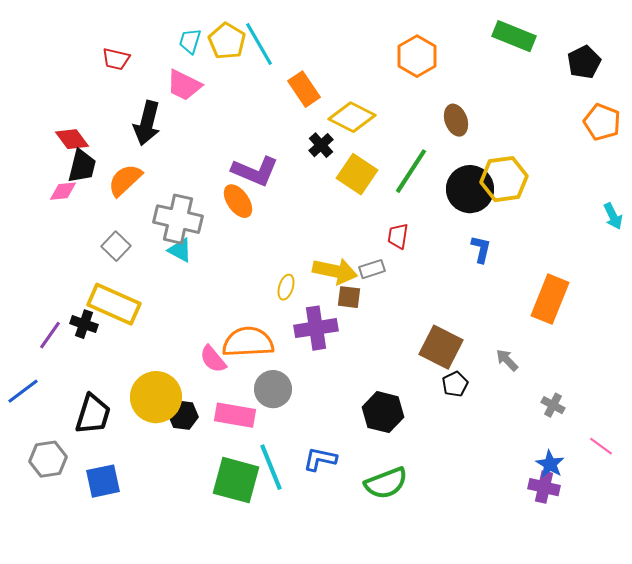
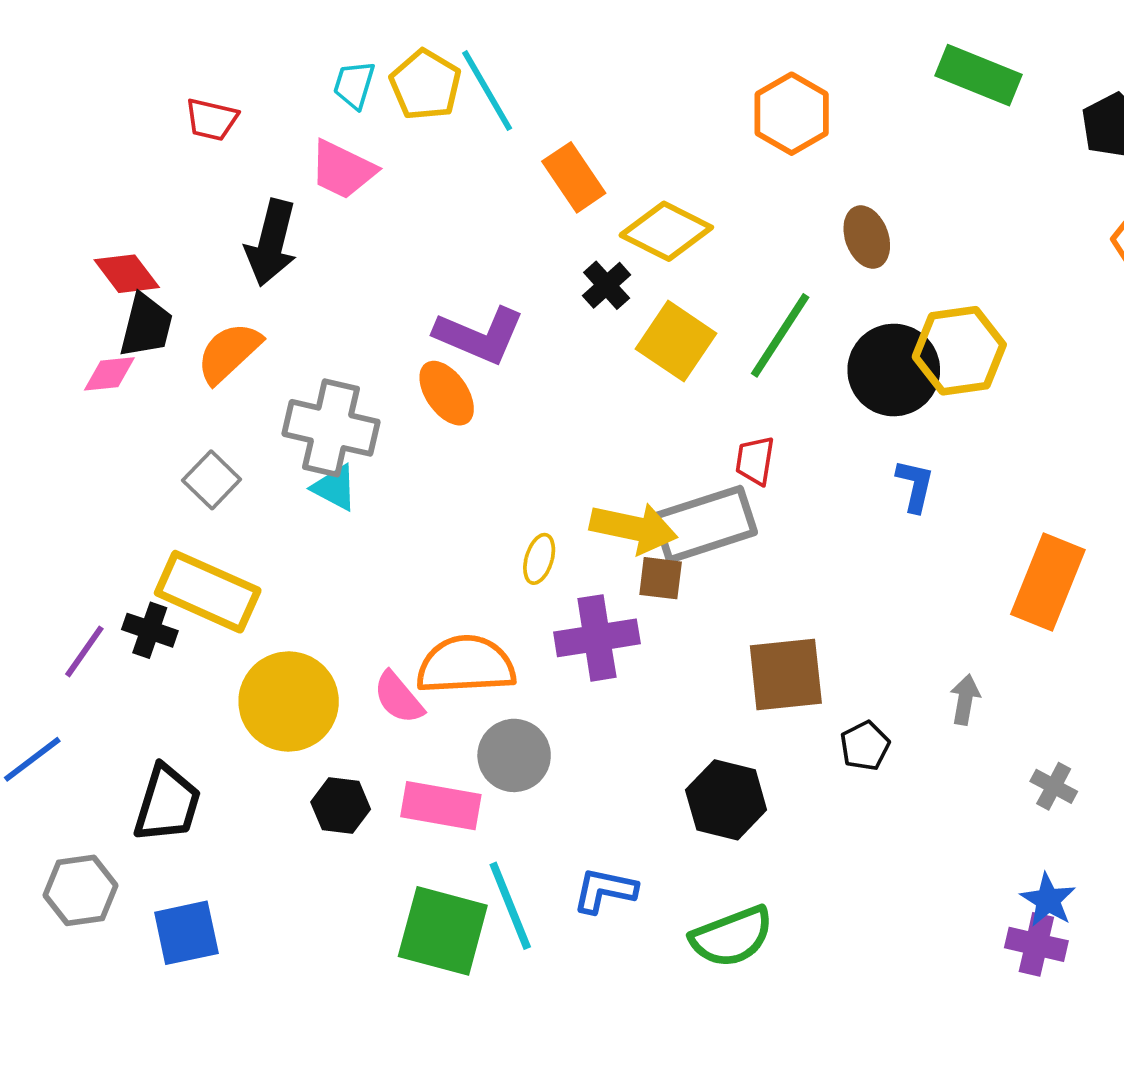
gray rectangle: (372, 269) -> (705, 524), size x2.0
brown square: (441, 347) -> (786, 675), moved, turned -33
gray arrow: (507, 360) -> (965, 700), turned 55
yellow circle: (156, 397) -> (289, 701), moved

